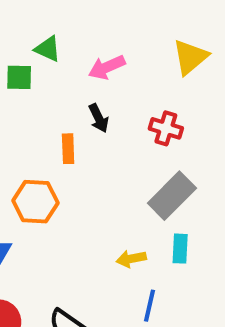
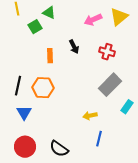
pink arrow: (107, 67) -> (93, 20), moved
green square: (19, 77) -> (35, 27), turned -32
orange rectangle: (68, 149) -> (50, 56), moved
cyan rectangle: (180, 249) -> (127, 107), moved, turned 32

